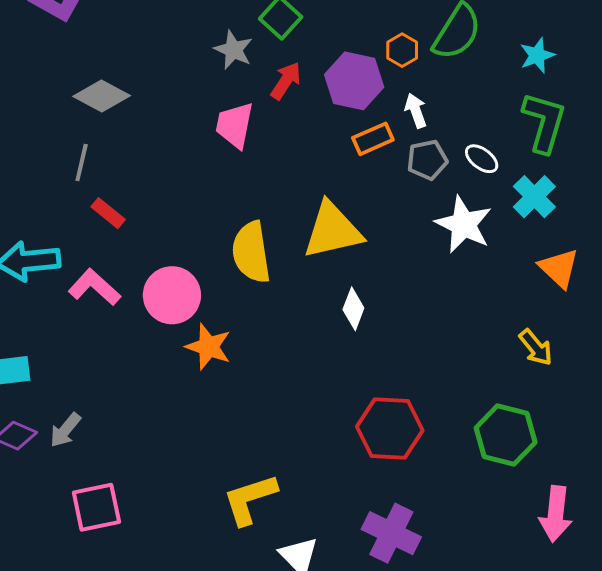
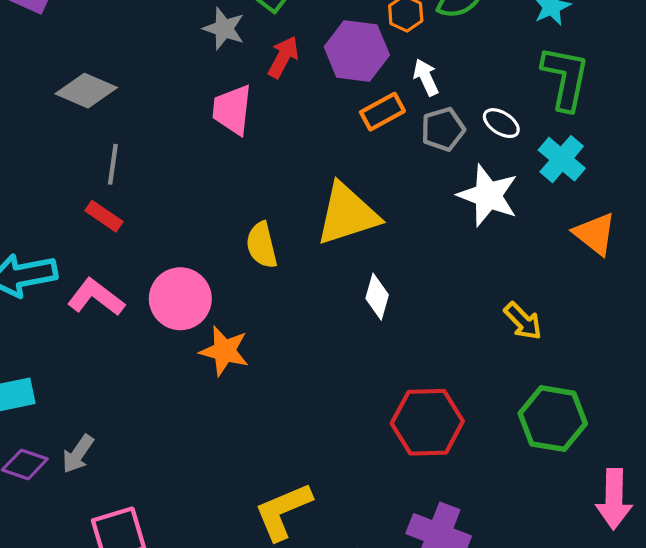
gray line: (82, 162) -> (113, 164), moved
yellow semicircle: (251, 252) -> (262, 245), size x0.7
yellow arrow: (536, 347) -> (523, 321), moved

